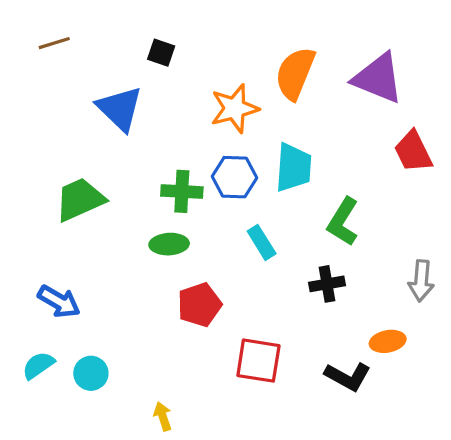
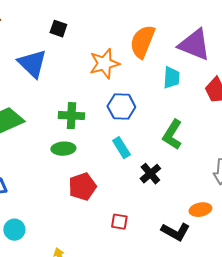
cyan trapezoid: (294, 168) -> (171, 78), moved, size x0.7
blue hexagon: (234, 177) -> (121, 107), moved
black cross: (327, 284) -> (150, 174), moved, turned -30
red square: (258, 361) -> (119, 222), size x0.6

